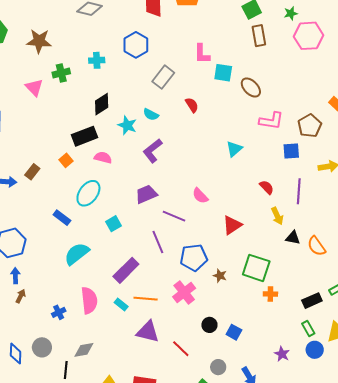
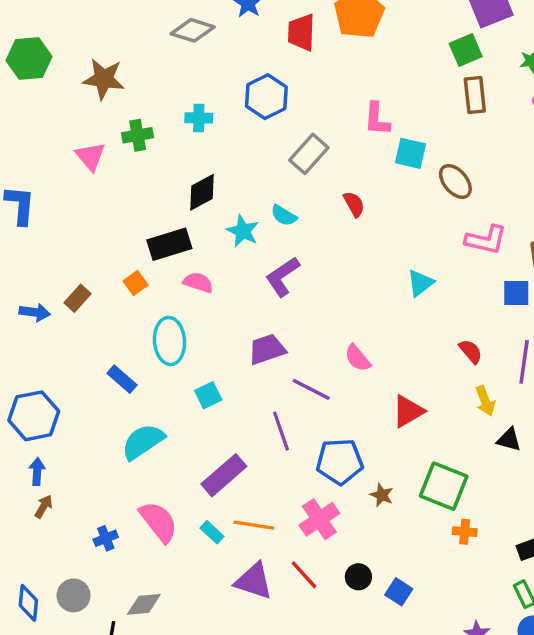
cyan ellipse: (88, 193) -> (170, 341), turned -44
pink semicircle: (89, 300) -> (159, 522), turned -36
red line: (181, 349) -> (304, 575), moved

